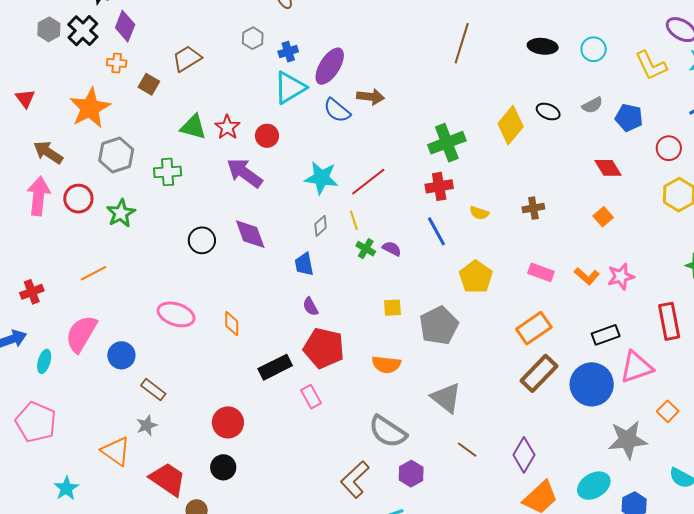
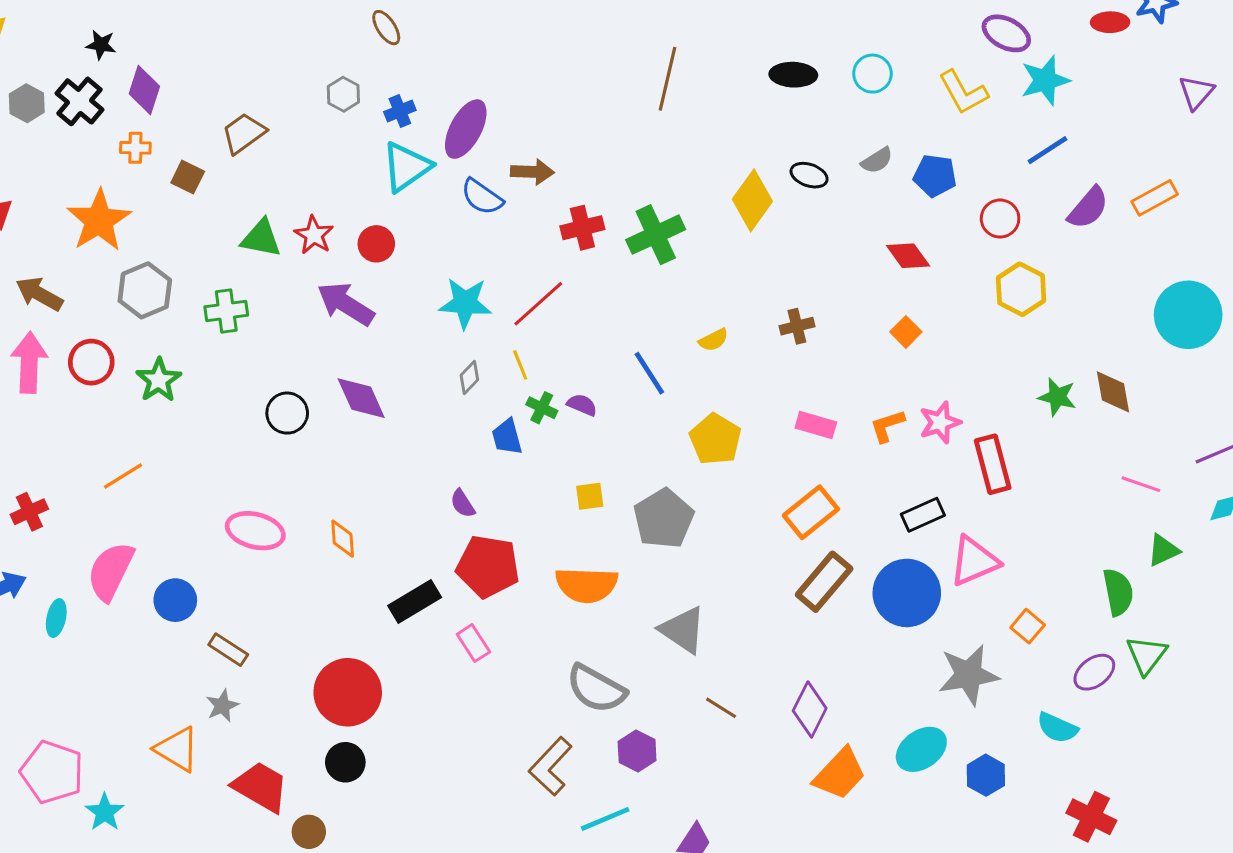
red cross: (439, 186) -> (582, 228), moved
yellow semicircle: (479, 213) -> (714, 340), turned -42
blue trapezoid: (304, 264) -> (507, 437), moved
orange L-shape: (587, 276) -> (887, 426), turned 125
red rectangle: (669, 321) -> (993, 464), moved
orange semicircle: (386, 365) -> (586, 585), size x1.4
pink pentagon: (36, 422) -> (52, 772), moved
red circle: (228, 422) -> (348, 692), size x1.4

